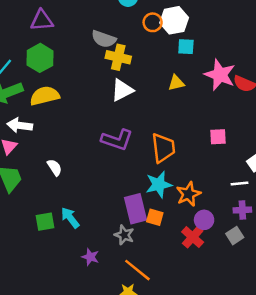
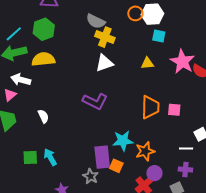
orange trapezoid: (163, 148) -> (150, 107), moved

